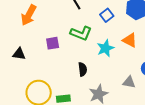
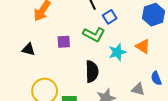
blue square: (107, 15) -> (110, 17), moved
black semicircle: (83, 69) -> (92, 71), size x1.5

